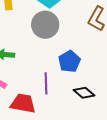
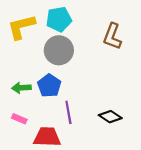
blue pentagon: (69, 61) -> (49, 86), moved

